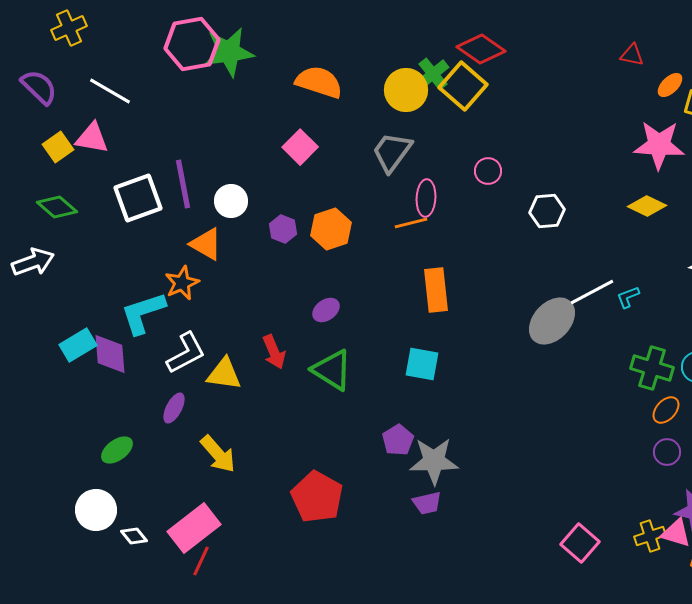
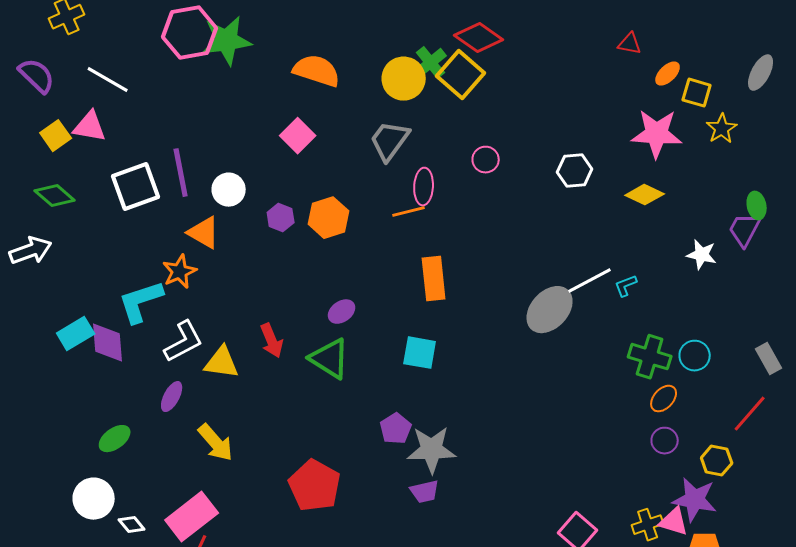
white hexagon: (547, 211) -> (575, 171), moved
purple ellipse: (326, 310) -> (342, 312), moved

